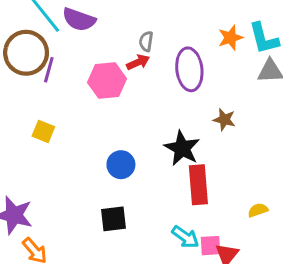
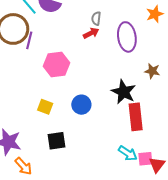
pink hexagon: (107, 81) -> (56, 65), moved
yellow square: (43, 131) -> (45, 107), moved
black square: (113, 219) -> (57, 141), moved

